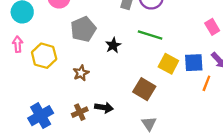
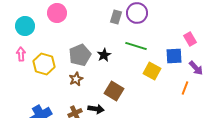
gray pentagon: (83, 29) -> (80, 55), moved
blue square: (194, 63) -> (174, 56), moved
brown square: (144, 89) -> (114, 91), moved

